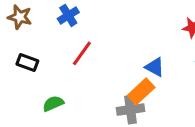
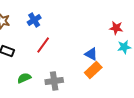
orange rectangle: (141, 91) -> (93, 70), moved
gray cross: (131, 110) -> (54, 81), moved

